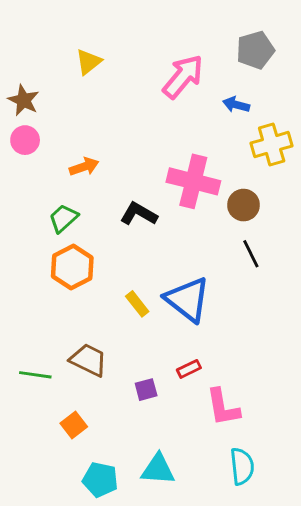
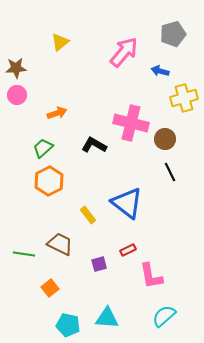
brown star: (24, 100) -> (16, 68), turned -30
yellow rectangle: (137, 304) -> (88, 215), moved
cyan semicircle: (242, 466) -> (164, 316), turned -125

